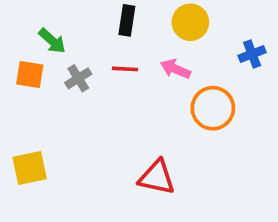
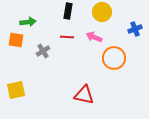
green arrow: (52, 41) -> (28, 22), turned -49
gray cross: (78, 78) -> (43, 51), moved

